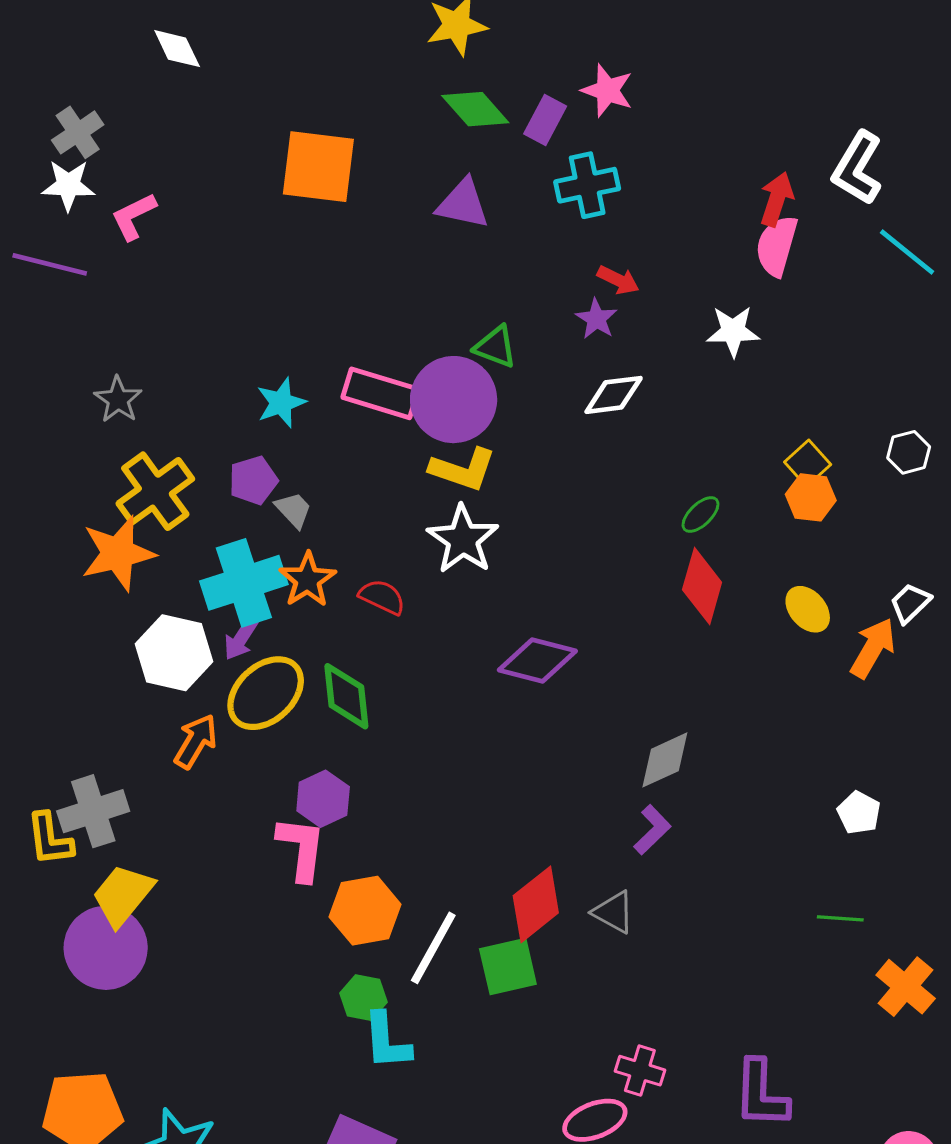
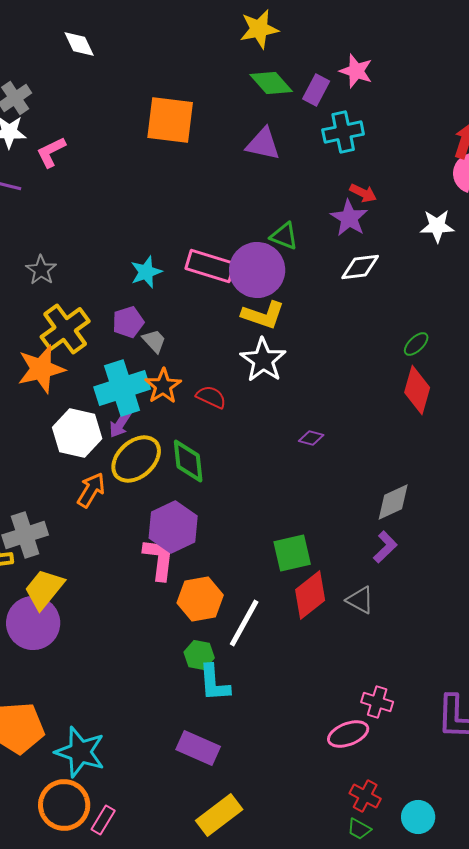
purple star: (596, 319) -> (349, 218), size x1.4
purple diamond: (537, 661) -> (311, 438), size x0.5
purple hexagon: (323, 799) -> (173, 527), size x1.4
green square: (508, 966) -> (292, 553), moved

